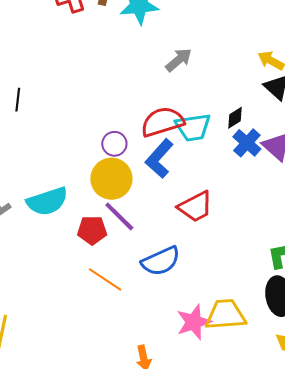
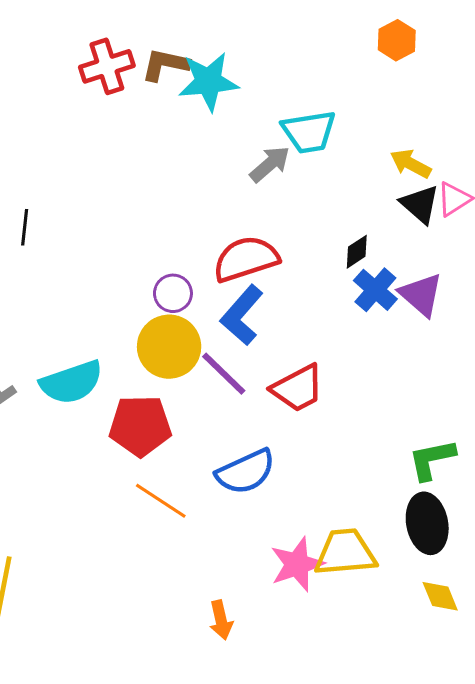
cyan trapezoid: (193, 127) -> (309, 132), moved
purple line: (119, 216) -> (224, 374), moved
red pentagon: (92, 230) -> (140, 426), size x1.4

